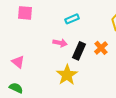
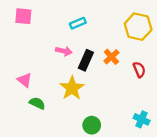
pink triangle: (18, 62) -> (24, 80), moved
green semicircle: (16, 88) -> (37, 103), moved

